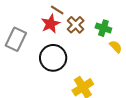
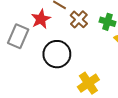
red star: (51, 24) -> (41, 19), moved

